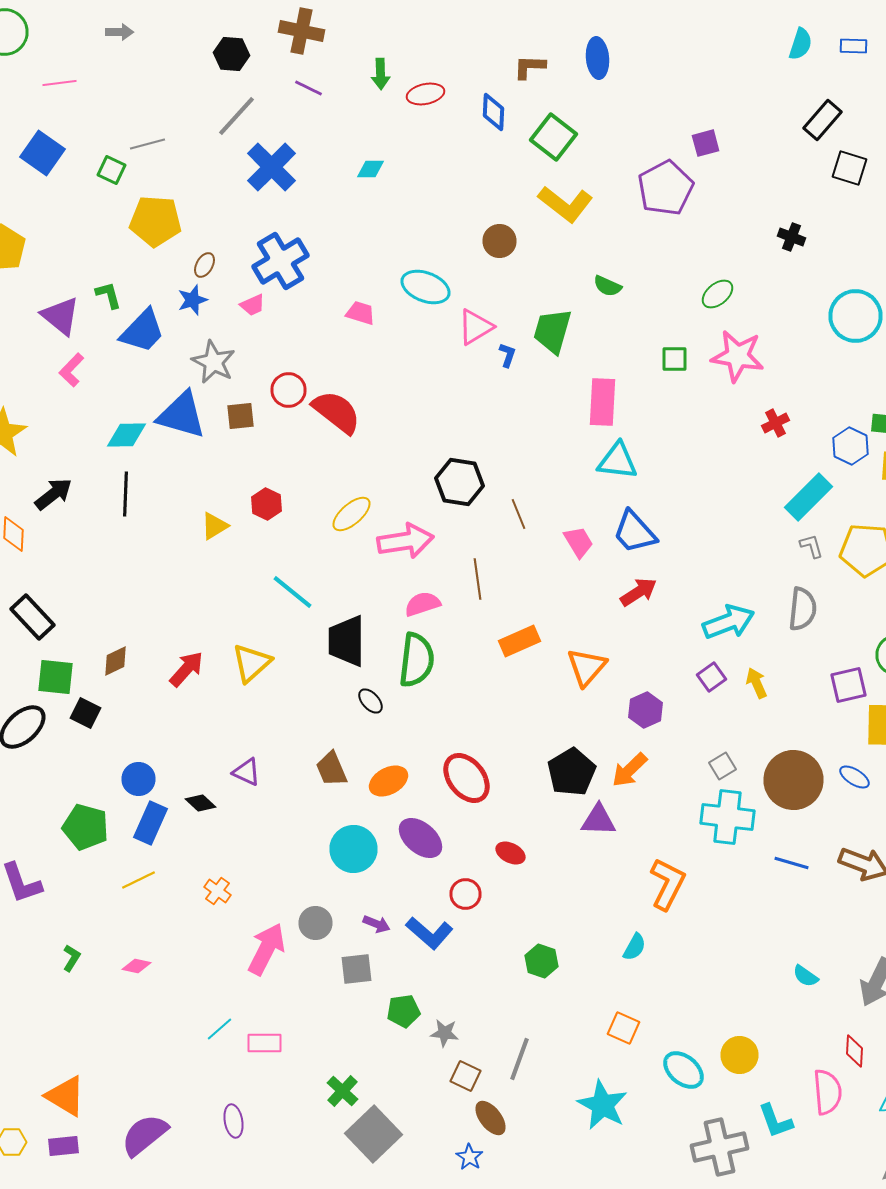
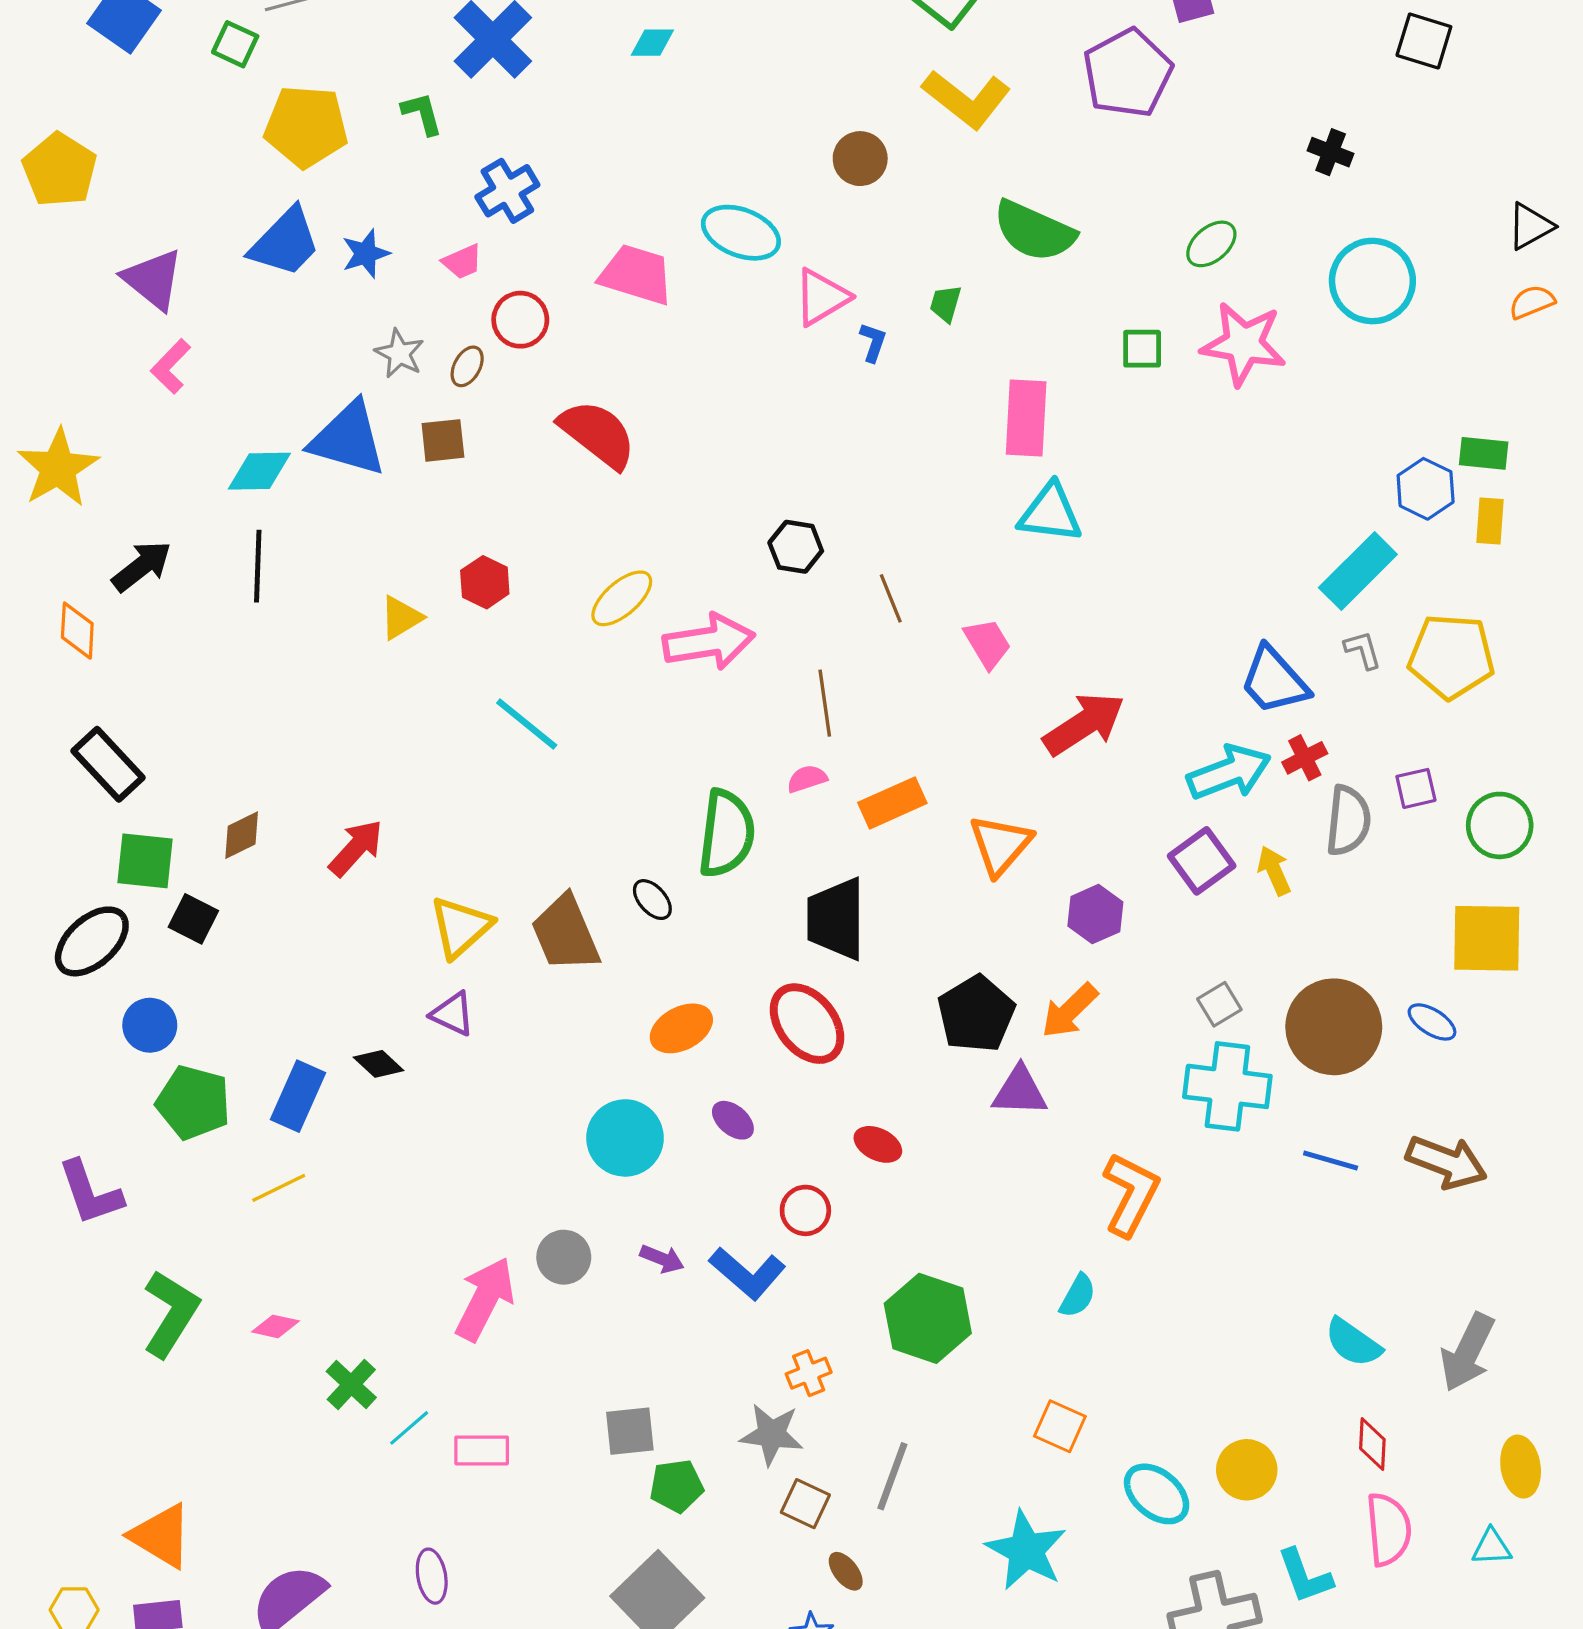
blue cross: (280, 261) -> (507, 191), size x0.7
brown ellipse: (204, 265) -> (467, 366), moved
green semicircle: (608, 286) -> (1034, 231), size x1.8
green L-shape: (108, 295) -> (422, 113), moved
pink trapezoid: (360, 313) -> (636, 275), size x1.6
cyan circle: (856, 316) -> (1372, 281), moved
blue trapezoid: (142, 331) -> (285, 242), moved
green trapezoid: (552, 331) -> (946, 304), size x0.5
gray star: (214, 362) -> (399, 353), size x0.7
red circle: (288, 390) -> (520, 320), moved
red cross: (776, 423) -> (1305, 758), moved
black hexagon: (460, 482) -> (796, 547), size x0.7
blue trapezoid: (634, 532) -> (1274, 680), moved
red arrow: (638, 592) -> (1084, 724), size x1.4
pink semicircle: (422, 604) -> (807, 779), moved, size x0.7
gray semicircle: (802, 609) -> (1348, 821), moved
black trapezoid: (346, 641) -> (836, 919), moved
yellow triangle: (252, 663) -> (461, 927), moved
purple square: (712, 677) -> (1202, 861), size x1.4
purple square: (848, 685) -> (1416, 788), moved, size x0.7
brown trapezoid: (332, 769) -> (565, 933), moved, size x1.4
blue circle: (138, 779) -> (150, 1025), moved
purple ellipse: (420, 838) -> (733, 1120), size x0.6
orange cross: (218, 891) -> (809, 1373), moved, turned 32
green L-shape: (72, 958) -> (171, 1314), size x2.0
green hexagon: (542, 961) -> (928, 1318), size x1.6
gray square: (356, 969) -> (630, 1431), moved
cyan semicircle: (806, 976) -> (1353, 1343), size x1.4
green pentagon: (404, 1011) -> (677, 1486), moved
gray star: (444, 1033) -> (772, 1434), size x1.4
red diamond: (854, 1051) -> (1372, 1444), moved
green cross: (342, 1091) -> (351, 1384), moved
brown ellipse: (490, 1118) -> (846, 1571), size x0.7

